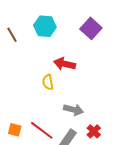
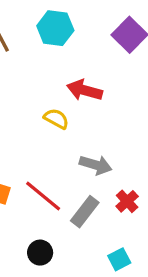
yellow semicircle: (48, 82) -> (56, 119), turned 126

